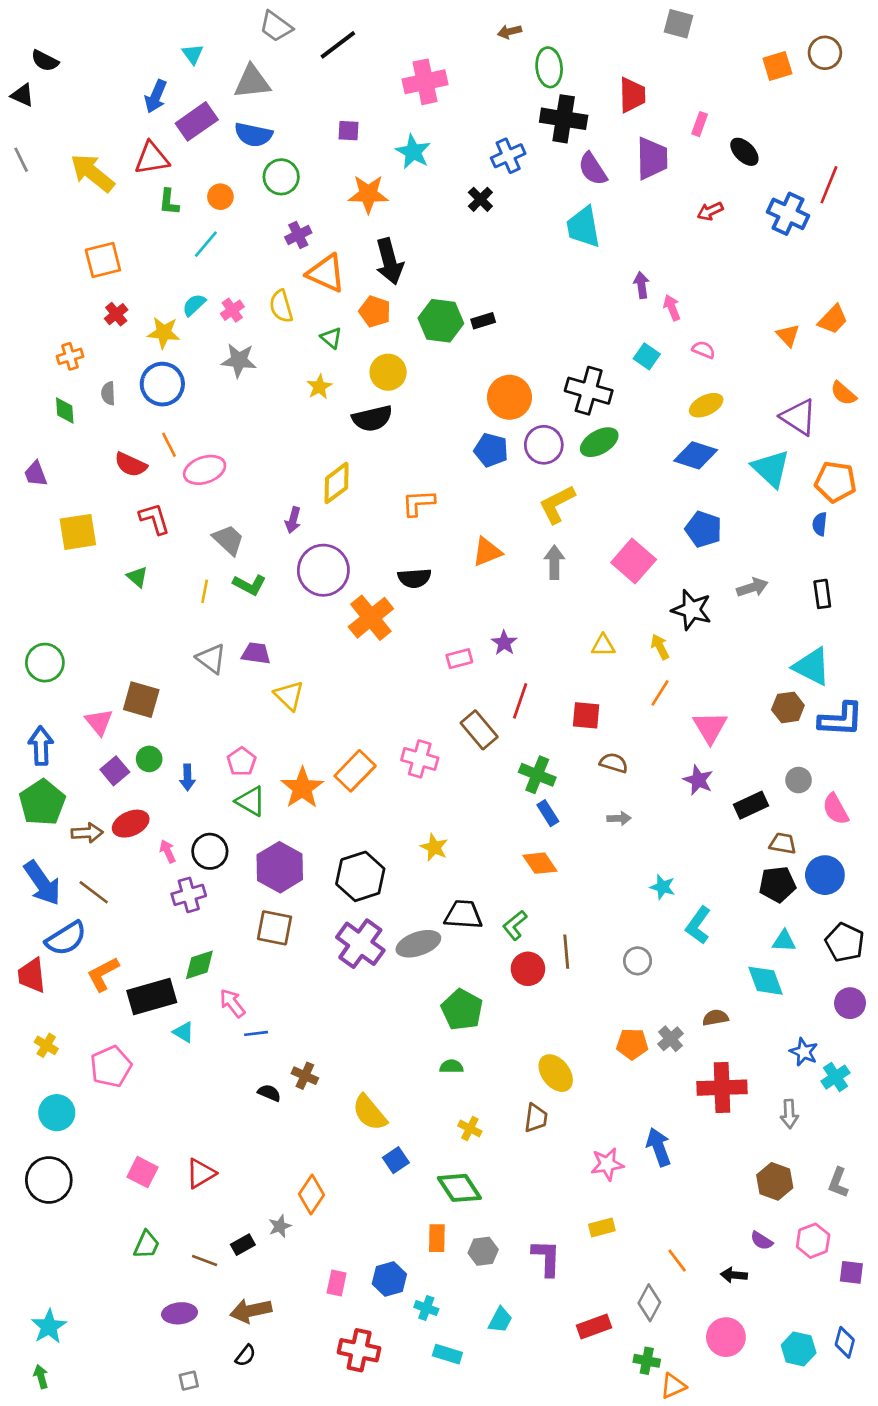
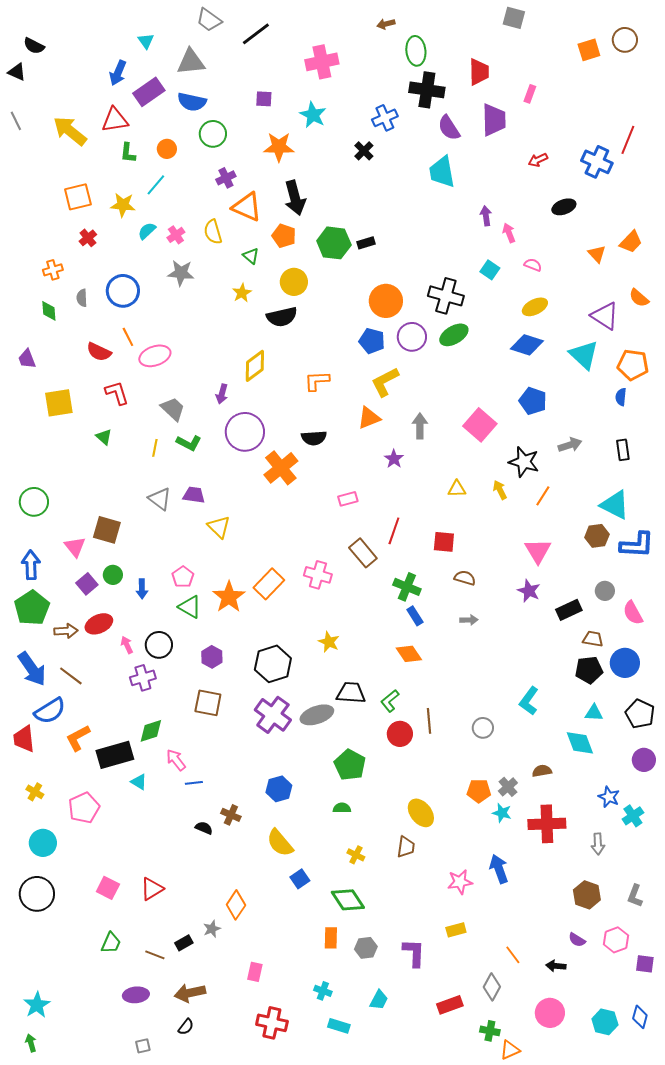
black ellipse: (744, 152) -> (564, 207), moved, turned -65
yellow star: (164, 333) -> (123, 205), moved
yellow L-shape: (557, 504) -> (385, 382), moved
purple star: (504, 643) -> (394, 459), moved
orange line: (660, 693) -> (543, 496), moved
purple hexagon: (280, 867) -> (212, 657), size x0.6
cyan star: (663, 887) -> (502, 813), moved
blue hexagon: (389, 1279) -> (279, 789), moved

